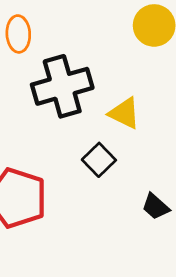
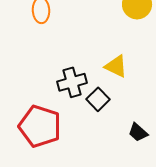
black cross: (62, 86) -> (72, 82), moved, size x0.7

